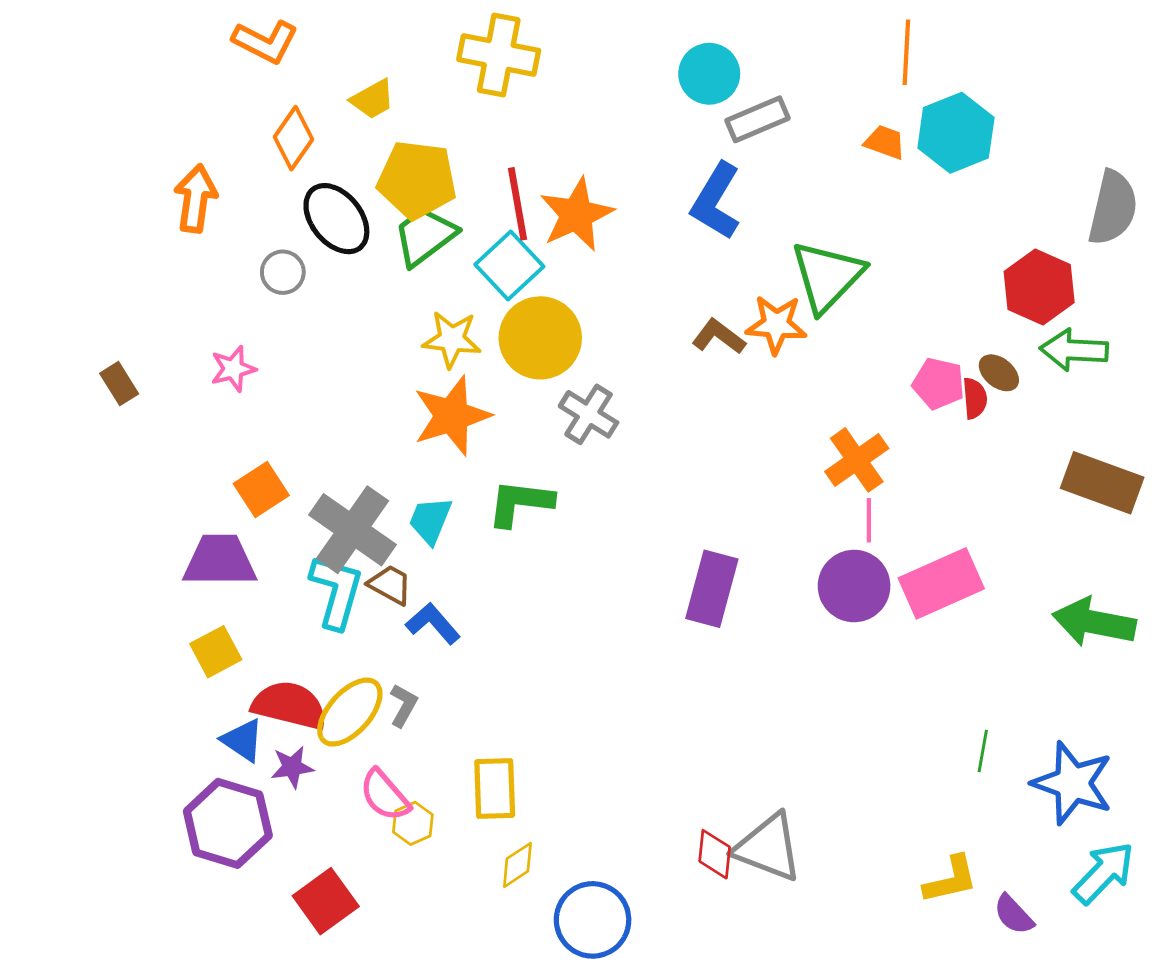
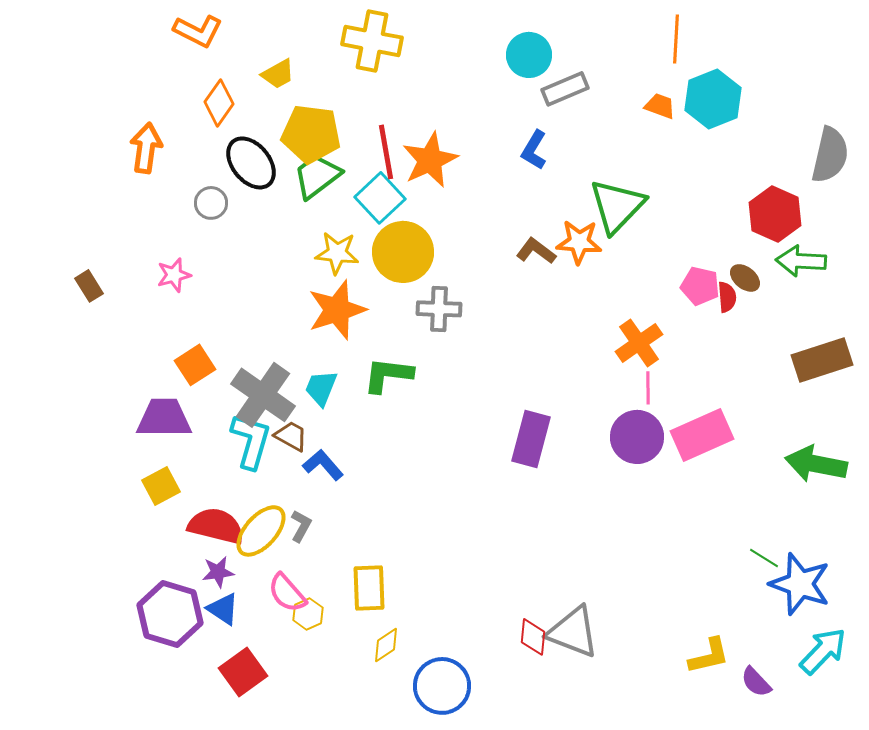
blue L-shape: (716, 201) -> (534, 150), size x0.7
gray cross: (589, 414) -> (439, 309), turned -30
brown rectangle: (1102, 483) -> (822, 360), turned -38
blue triangle: (243, 740) -> (223, 609), moved
green line: (983, 751) -> (764, 558), moved, turned -68

